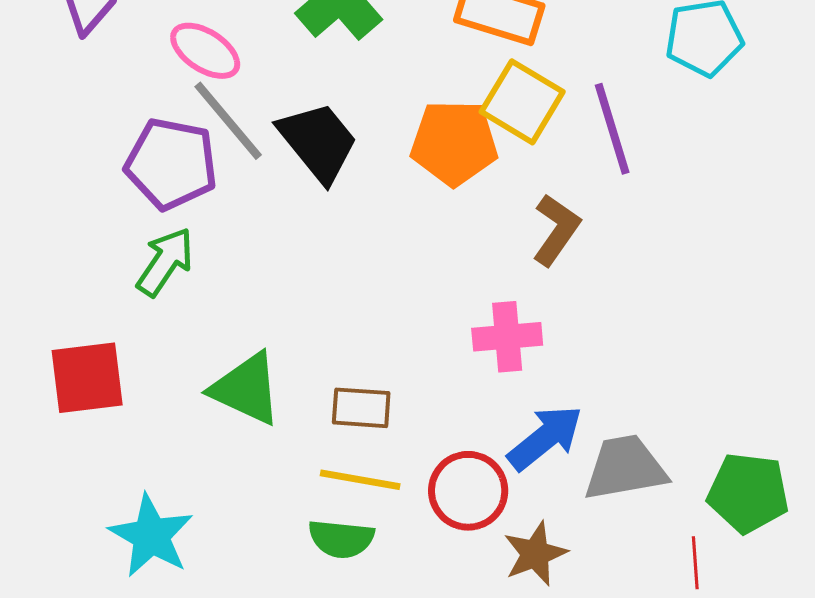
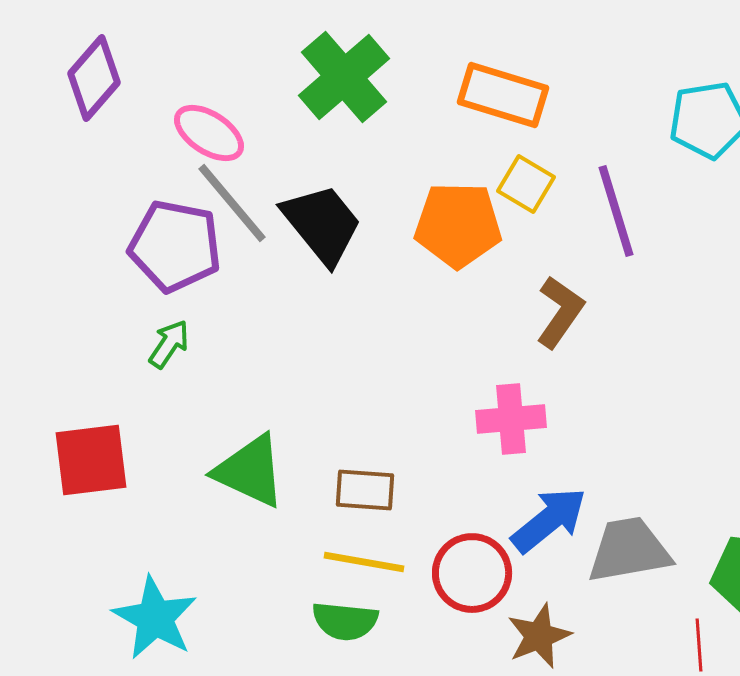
yellow square: (522, 102) -> (526, 184), size x0.7
green arrow: (165, 262) -> (169, 344), size x0.7

